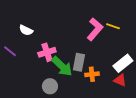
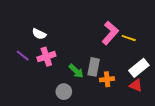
yellow line: (113, 26) -> (129, 38), moved
pink cross: (47, 52) -> (46, 57), moved
green arrow: (62, 66) -> (76, 71), size x0.7

